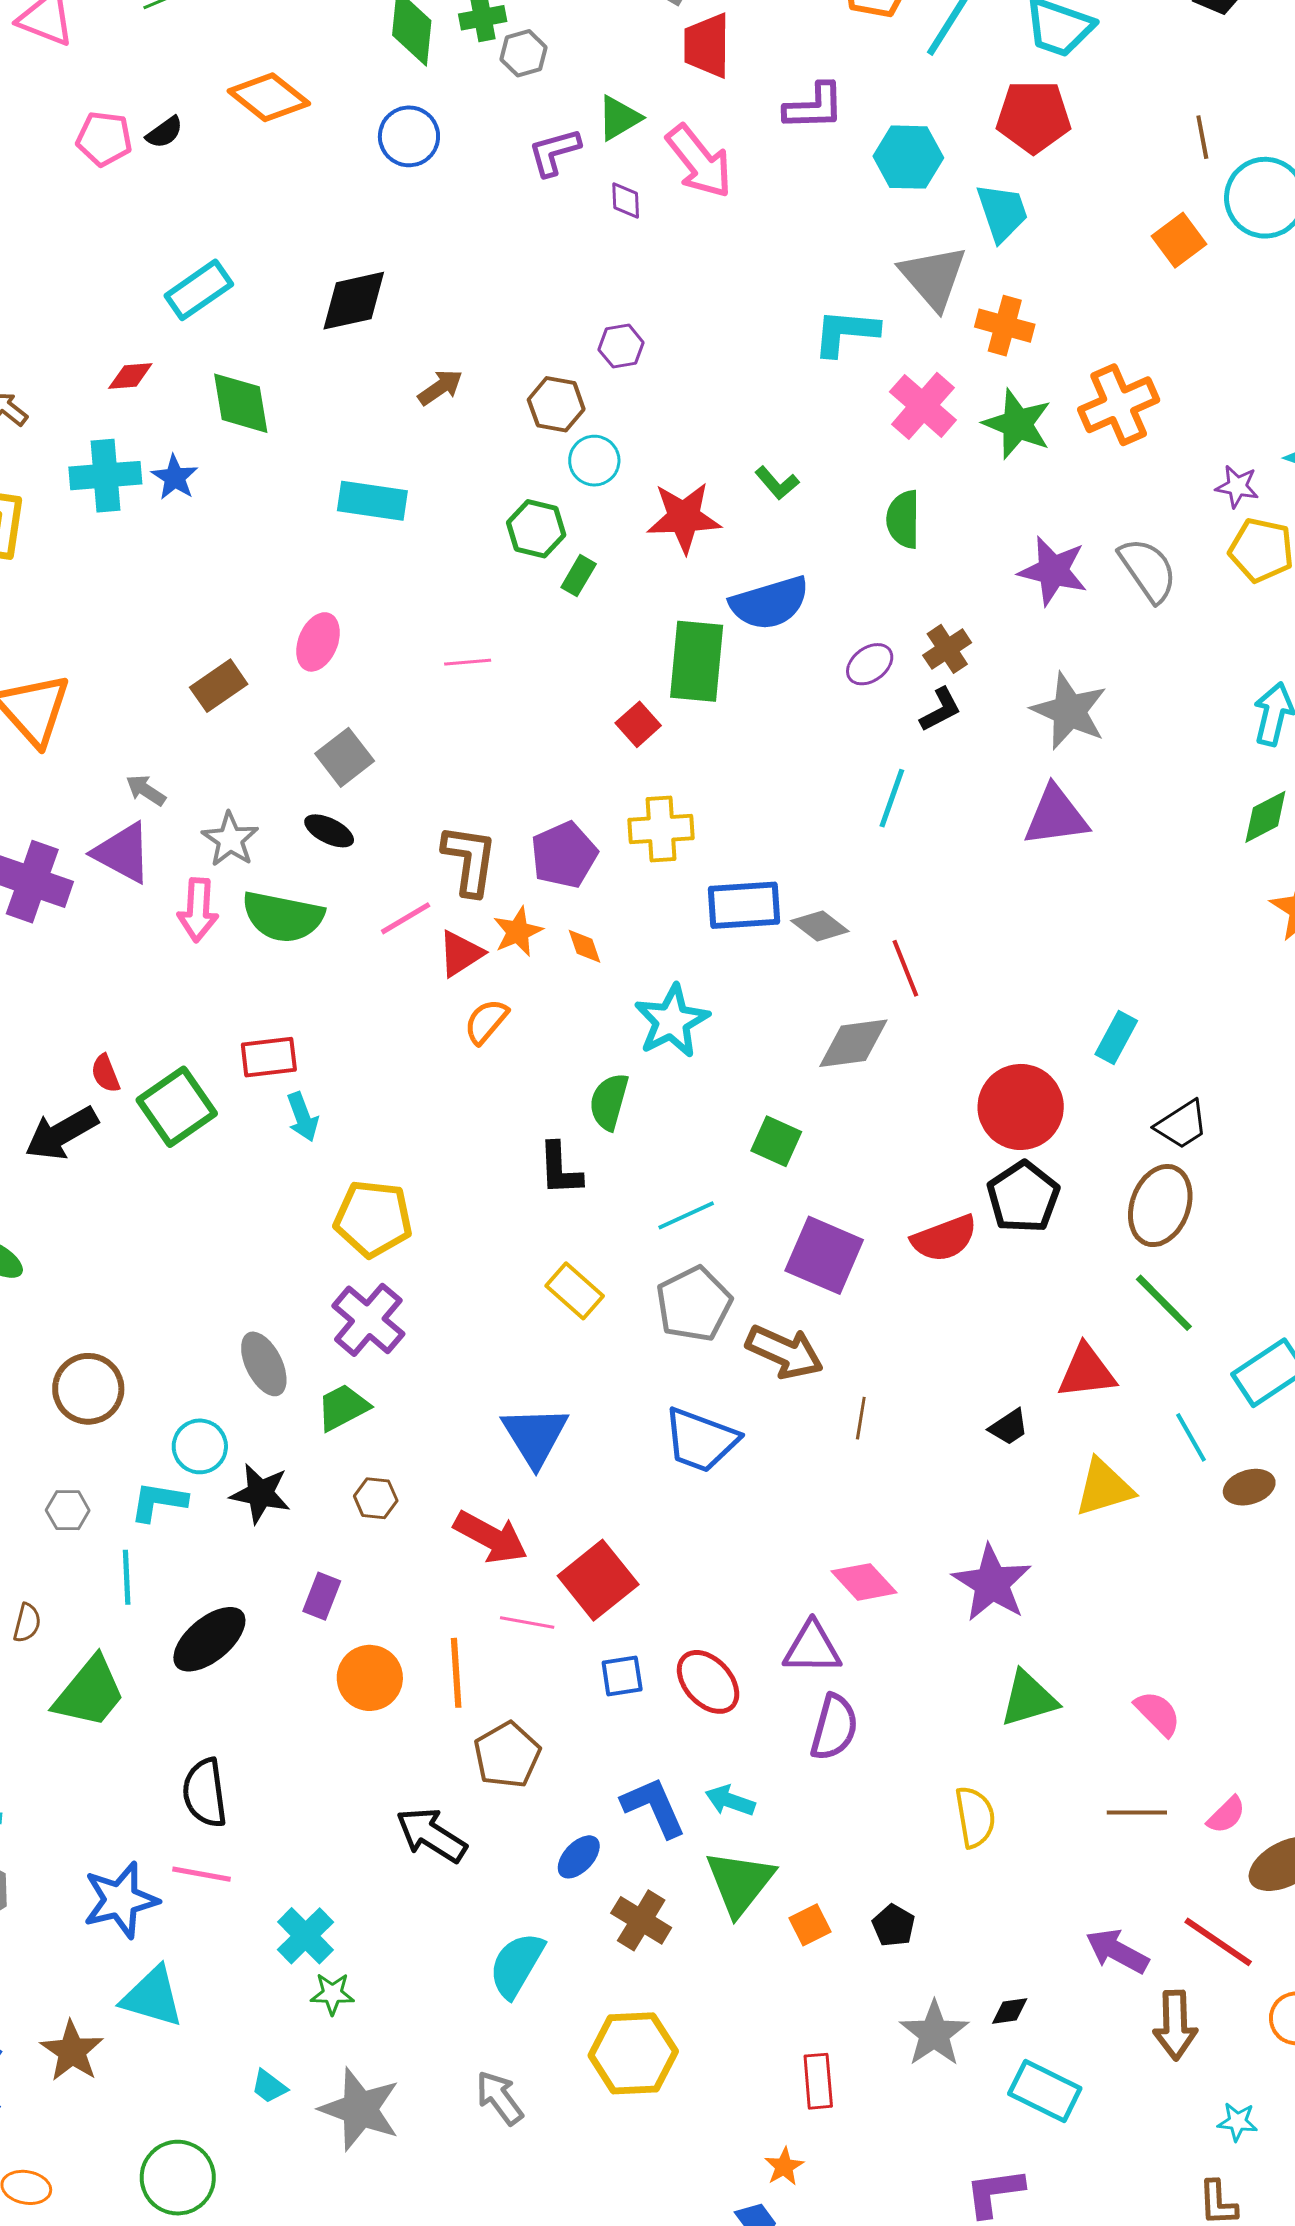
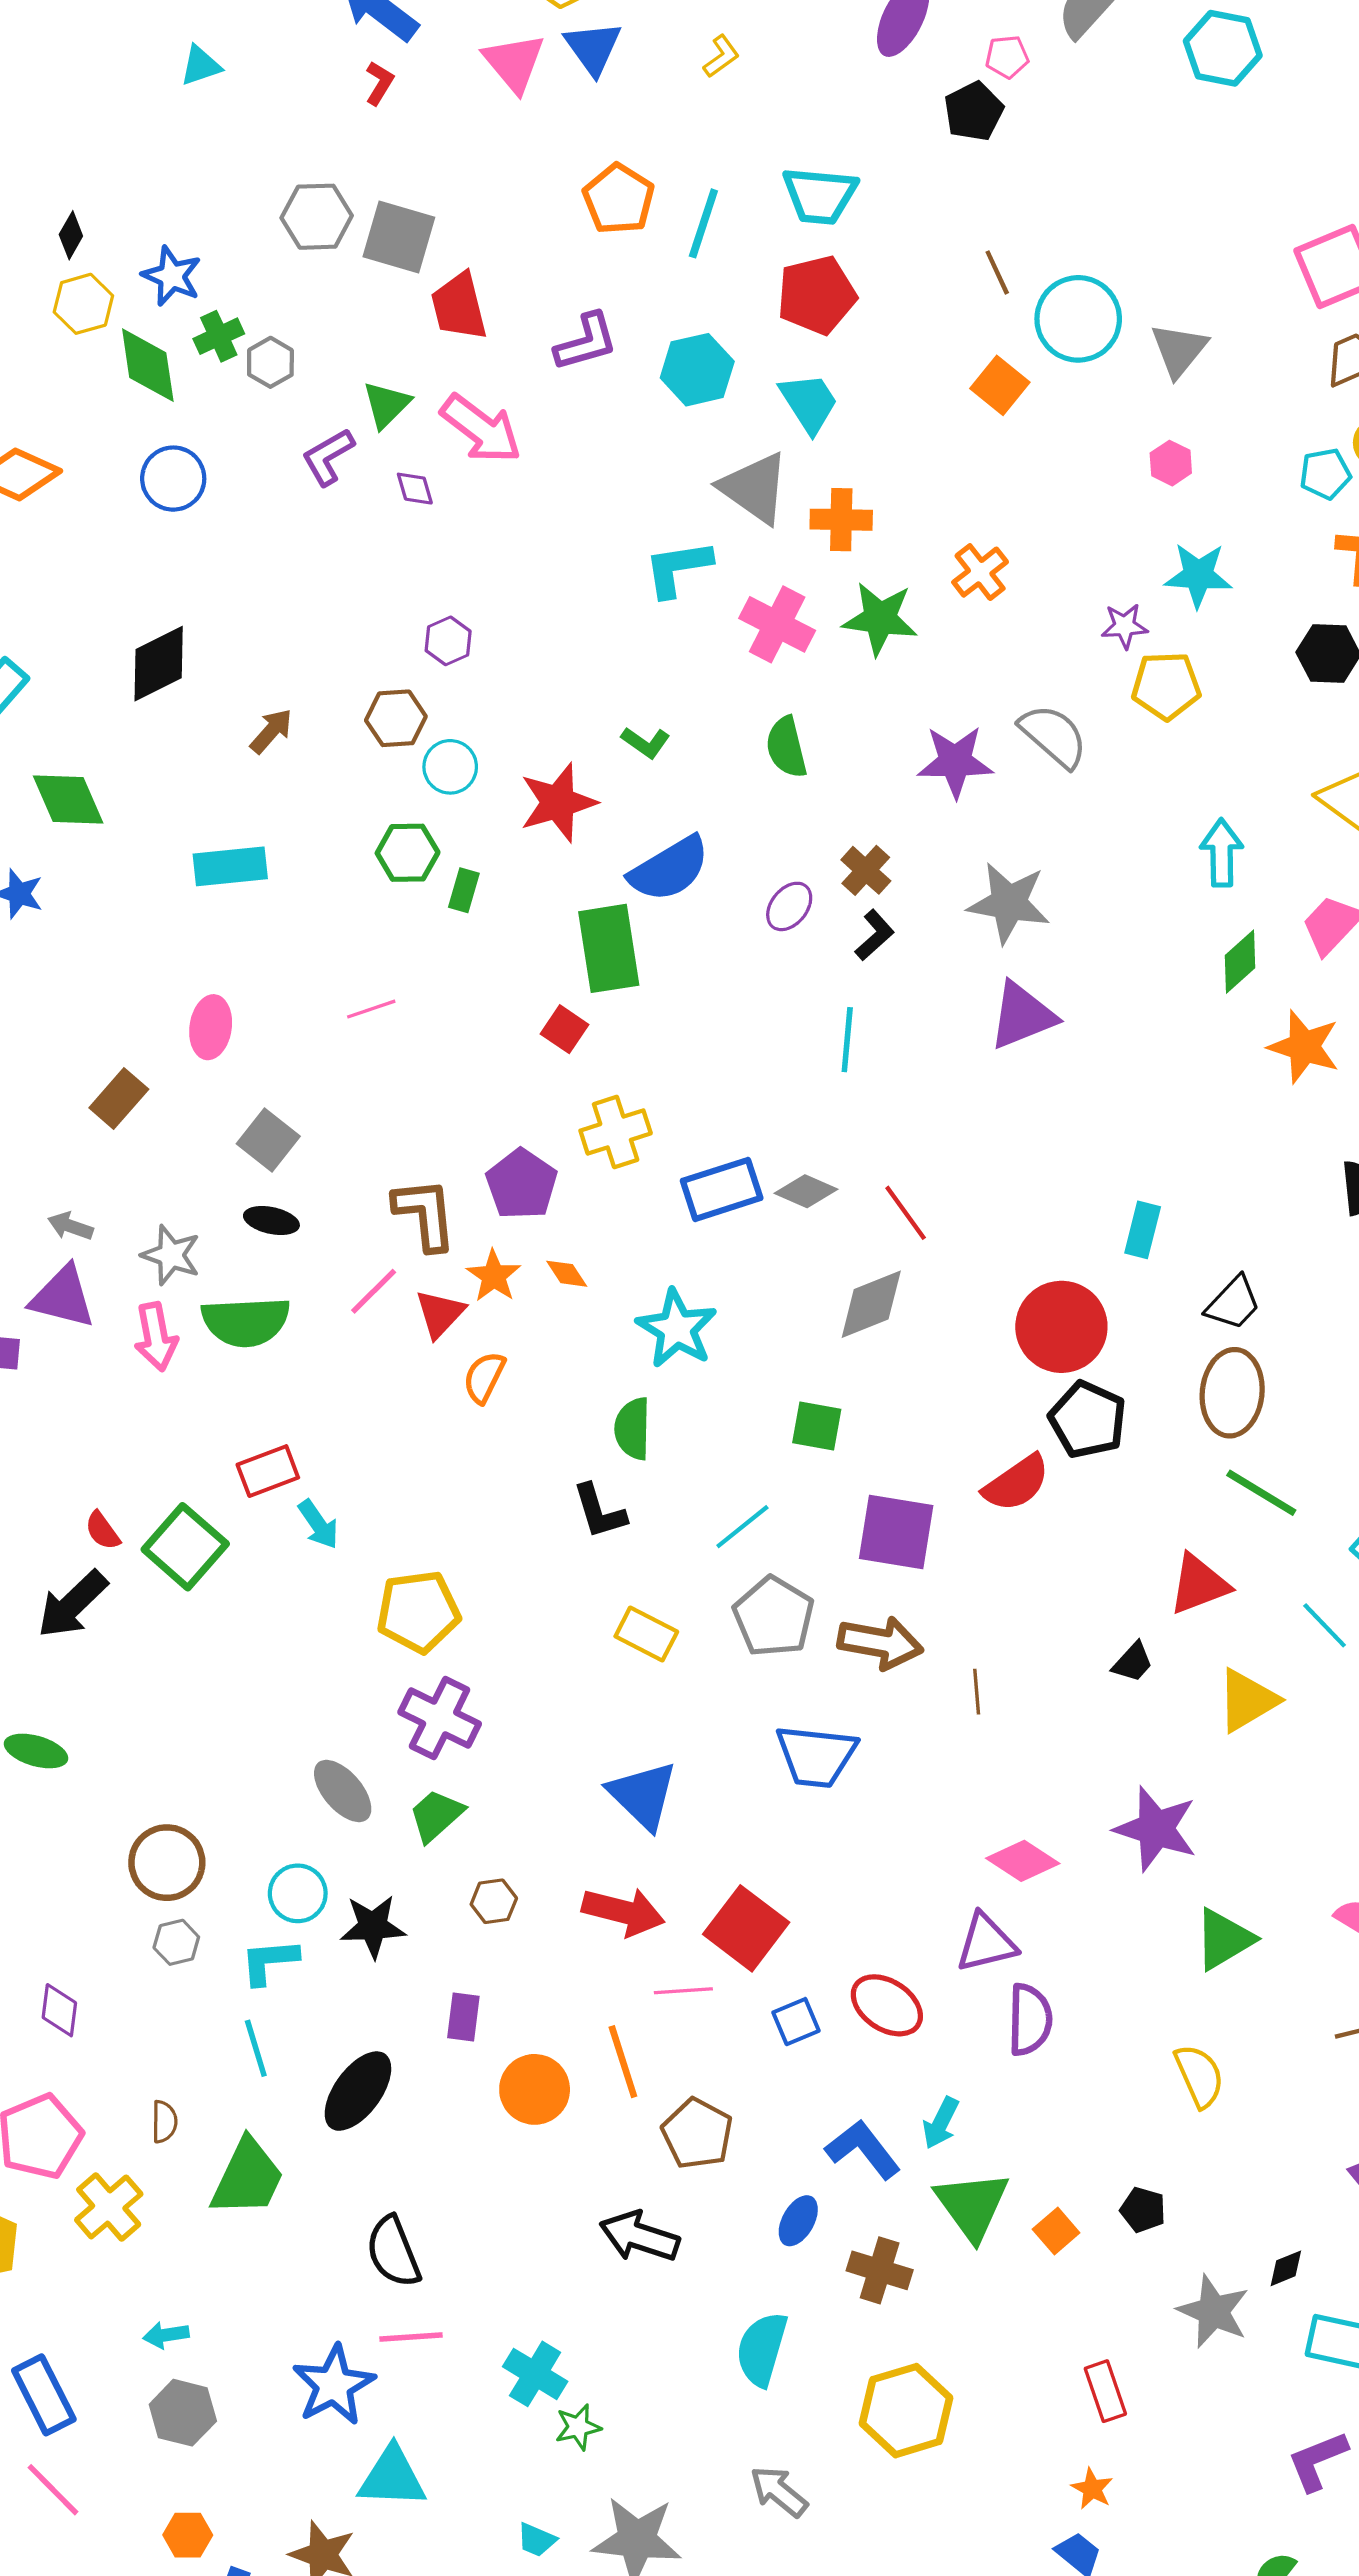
orange cross: (1119, 405) -> (980, 572), size x0.7
gray hexagon: (68, 1510) -> (176, 1942), moved
cyan arrow: (730, 1801) -> (941, 2123), turned -69

